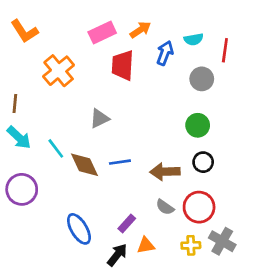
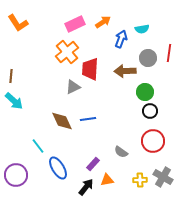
red line: (225, 50) -> (169, 53), moved
red trapezoid: (123, 65) -> (90, 69), moved
orange cross: (59, 71) -> (67, 52), moved
cyan line: (56, 148) -> (38, 146), moved
black circle: (203, 162) -> (150, 111), moved
brown arrow: (165, 172) -> (125, 71), moved
purple circle: (22, 189) -> (16, 175), moved
red circle: (199, 207) -> (153, 141), moved

